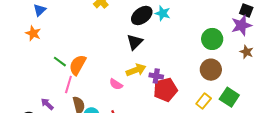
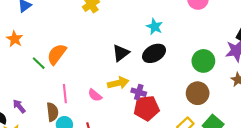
black ellipse: (142, 15) -> (154, 53), moved
orange star: (33, 33) -> (15, 39), moved
orange semicircle: (78, 65) -> (57, 54), moved
pink line: (68, 85) -> (65, 94), moved, turned -30

